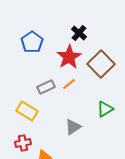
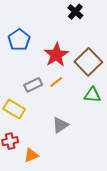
black cross: (79, 33) -> (75, 12), moved
green triangle: (105, 109) -> (92, 95), moved, turned 36

